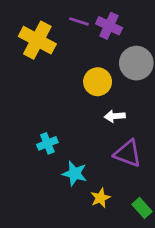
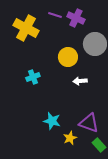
cyan cross: (47, 143) -> (33, 77), moved
purple triangle: (128, 153) -> (89, 123), moved

